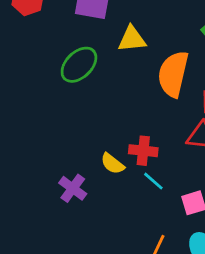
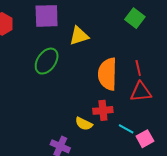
orange semicircle: (173, 74) -> (108, 74), moved
cyan line: (153, 181) -> (126, 129), moved

